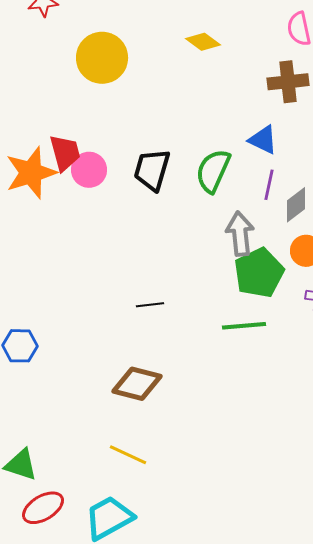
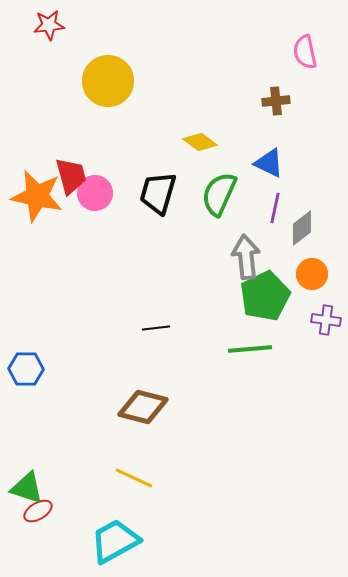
yellow diamond: (203, 42) -> (200, 142), moved
brown cross: (288, 82) -> (276, 101), moved, size x0.7
orange star: (31, 173) -> (37, 196), turned 30
red ellipse: (43, 508) -> (38, 511), moved, size x0.7

